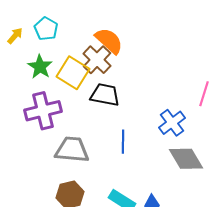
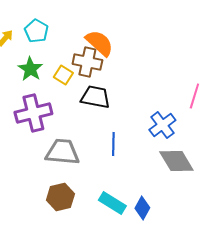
brown cross: (97, 60) -> (87, 62), turned -32
yellow square: (73, 73) -> (63, 75), size x0.6

